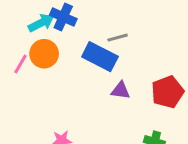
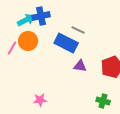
blue cross: (63, 17) -> (41, 16), turned -36
gray line: (118, 38) -> (78, 30), turned 40

